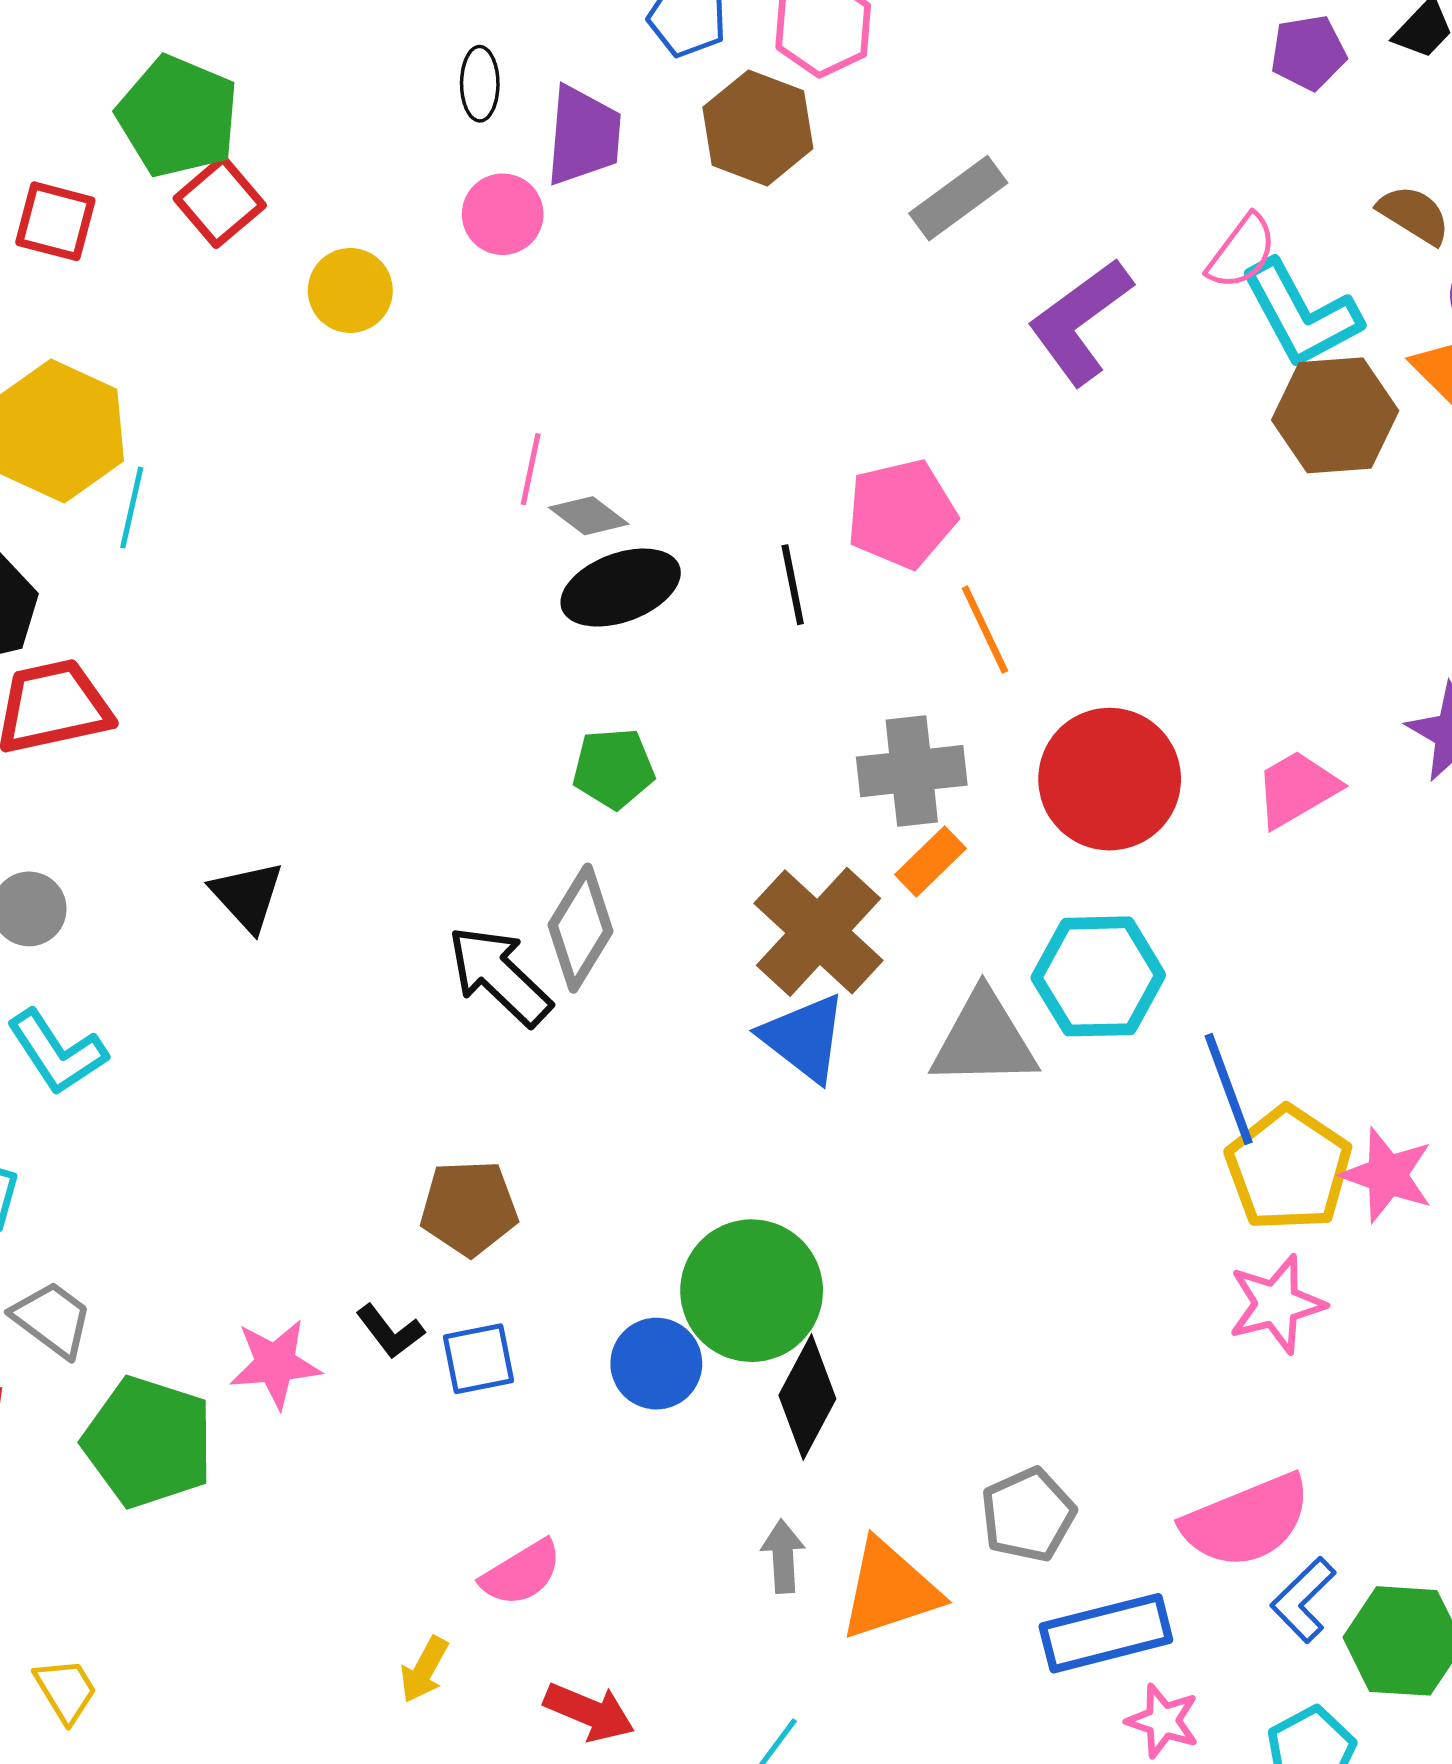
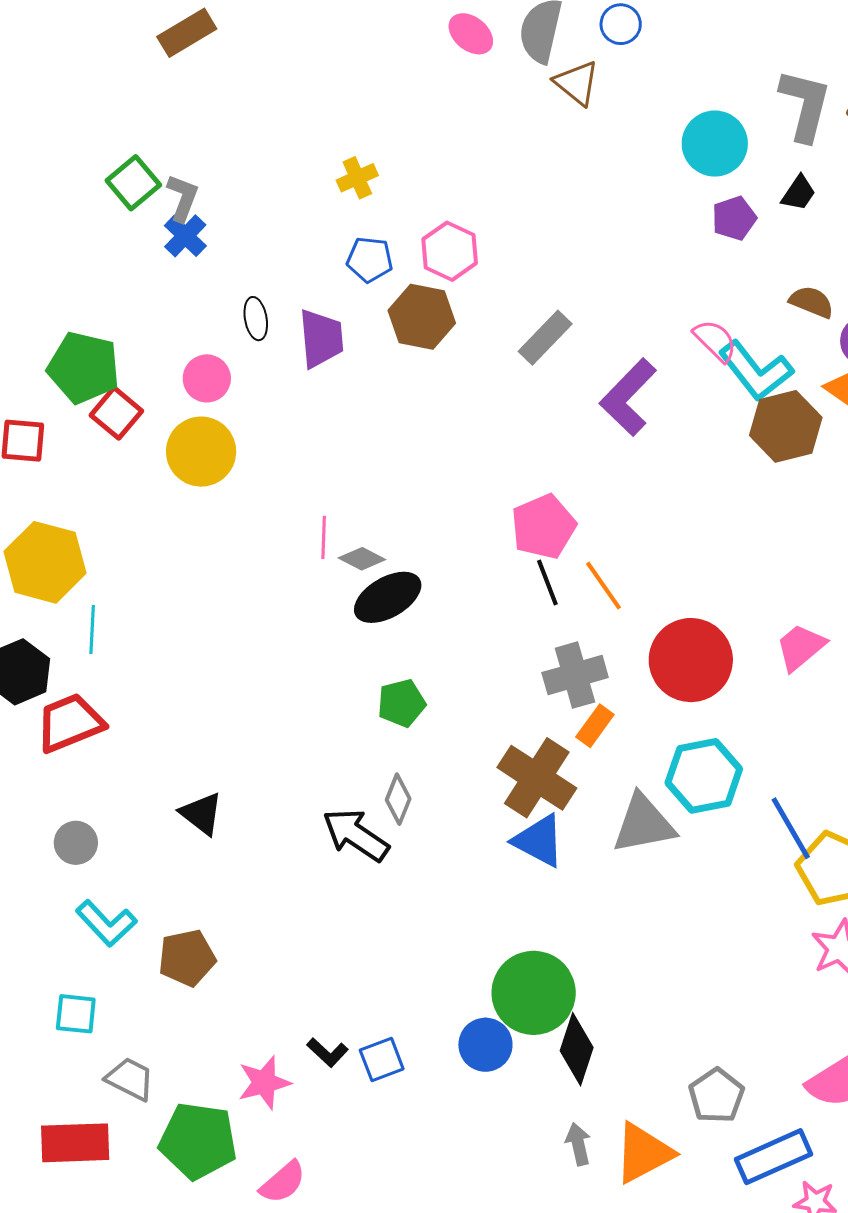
pink circle: (503, 214) -> (207, 378), moved
pink semicircle: (1242, 252) -> (715, 341), turned -72
yellow circle: (350, 290) -> (201, 452), size x1.4
cyan line: (132, 508) -> (92, 629), moved
black line: (793, 585) -> (547, 583), moved
gray diamond: (581, 928) -> (398, 799), size x0.7
brown pentagon: (469, 1208) -> (187, 958), moved
pink semicircle: (521, 1573) -> (283, 1182), moved

